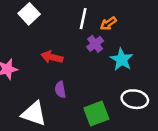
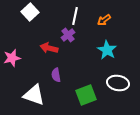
orange arrow: (108, 23) -> (104, 20), moved
purple cross: (95, 44) -> (68, 35), moved

